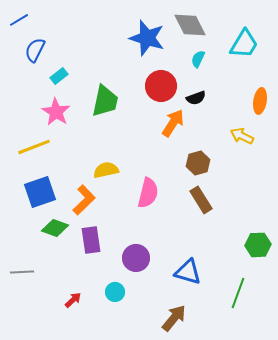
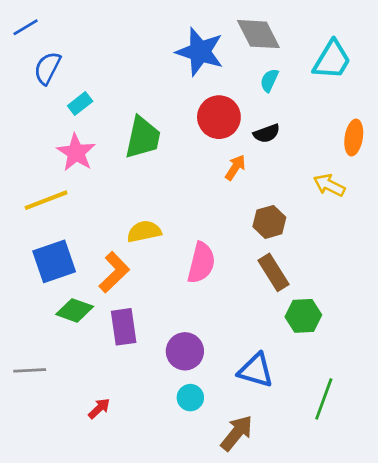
orange arrow: (173, 123) -> (235, 167), size x0.7
green hexagon: (258, 245) -> (303, 316), moved
cyan circle: (115, 292) -> (190, 398), moved

